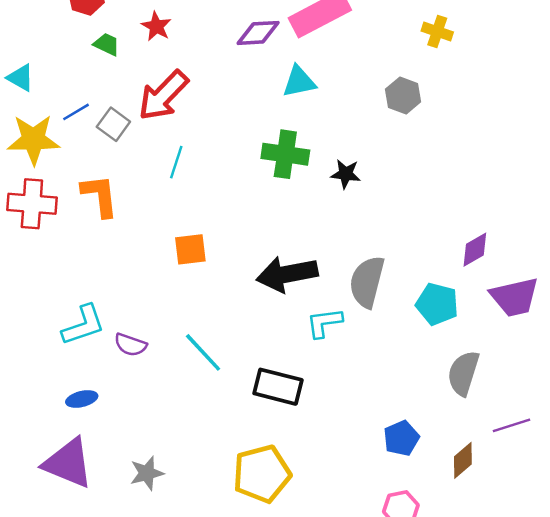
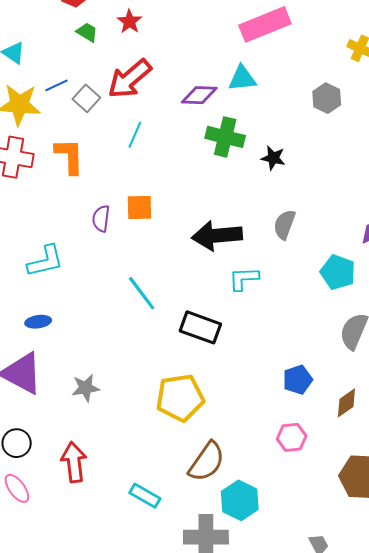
purple diamond: (258, 33) -> (199, 95), moved
gray semicircle: (367, 282) -> (284, 224), moved, size x0.7
purple semicircle: (130, 345) -> (101, 219), moved, turned 72

